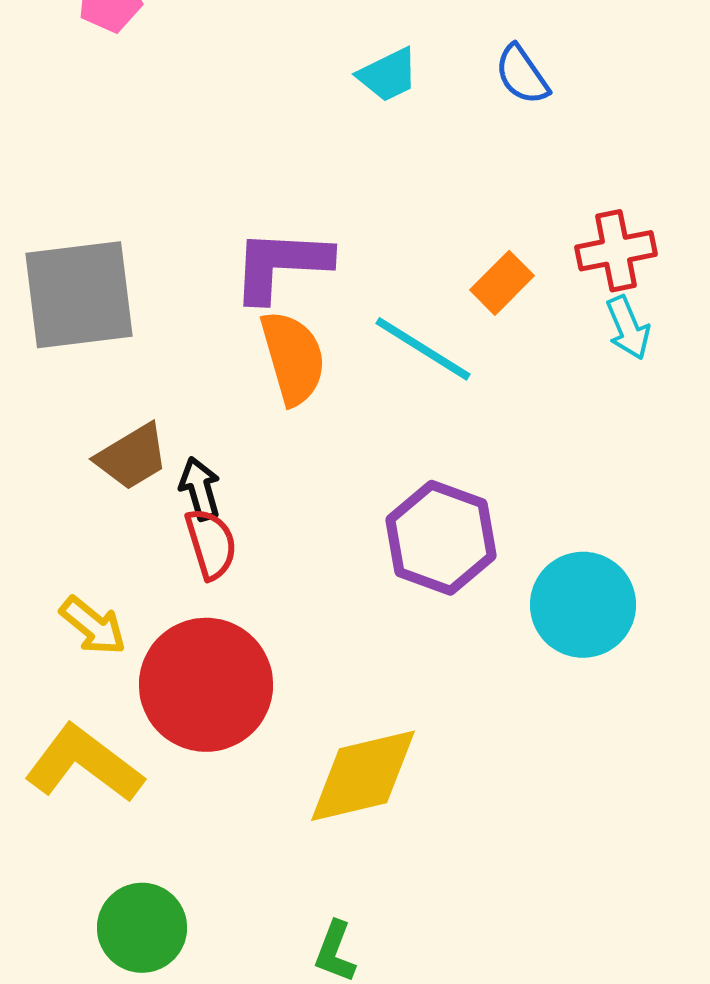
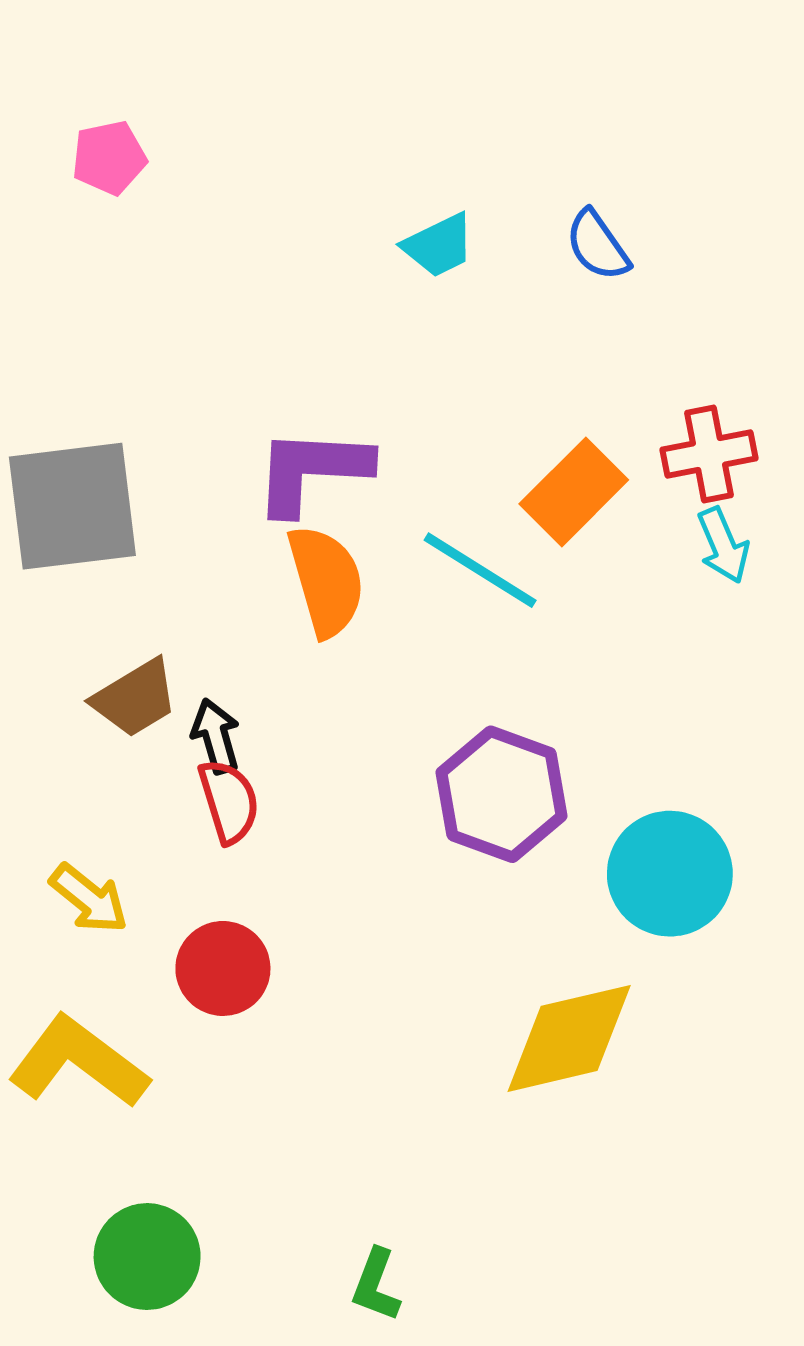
orange rectangle: (502, 283) -> (574, 492), size x1.4
red circle: (206, 685) -> (223, 968), size x0.6
yellow diamond: (363, 776) -> (569, 1038), moved

